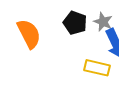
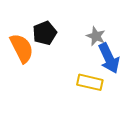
black pentagon: (75, 23) -> (45, 33), moved, turned 30

